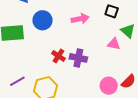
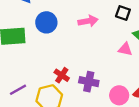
red cross: (58, 56) -> (62, 75), moved
purple cross: (78, 58) -> (89, 82), moved

